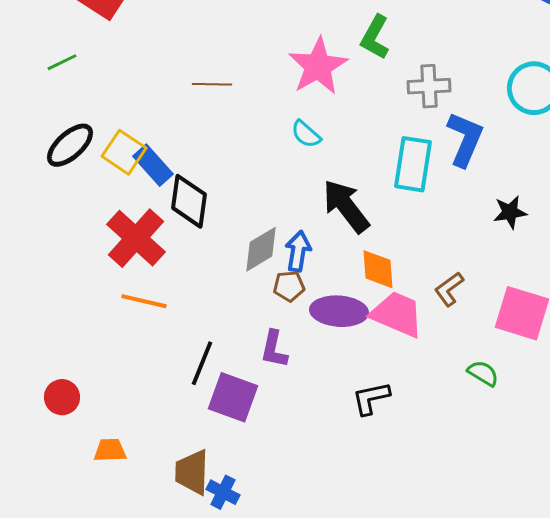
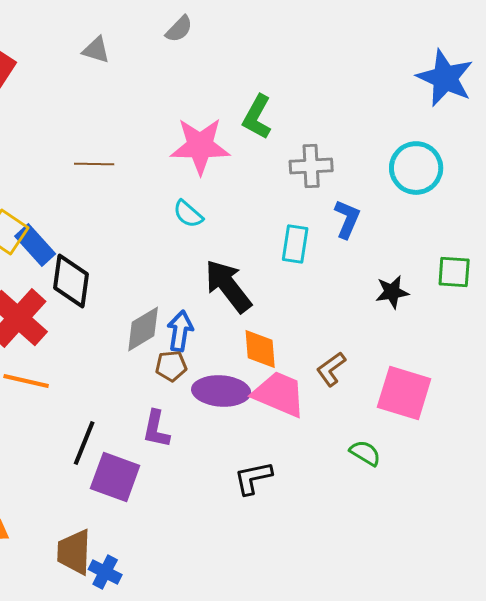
pink star: (318, 66) -> (200, 146), turned 30
blue L-shape: (465, 139) -> (347, 219), size x0.7
cyan rectangle: (413, 164) -> (295, 244), size x0.7

